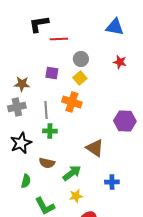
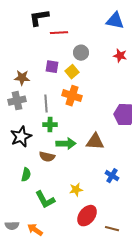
yellow square: (80, 78) -> (72, 72), moved
brown triangle: (95, 148) -> (95, 142), turned -30
green arrow: (72, 173) -> (66, 144), moved, turned 36
blue cross: (112, 182) -> (112, 176), turned 32

